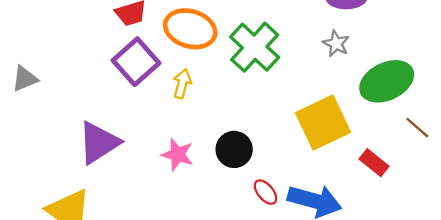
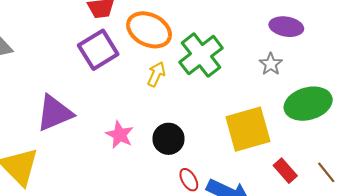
yellow arrow: (182, 84) -> (156, 74), moved
brown line: (417, 128) -> (326, 172), moved

